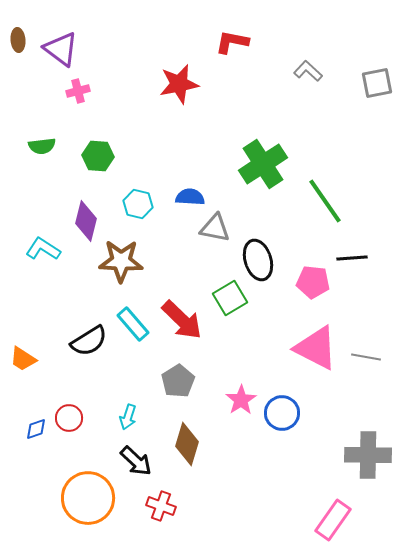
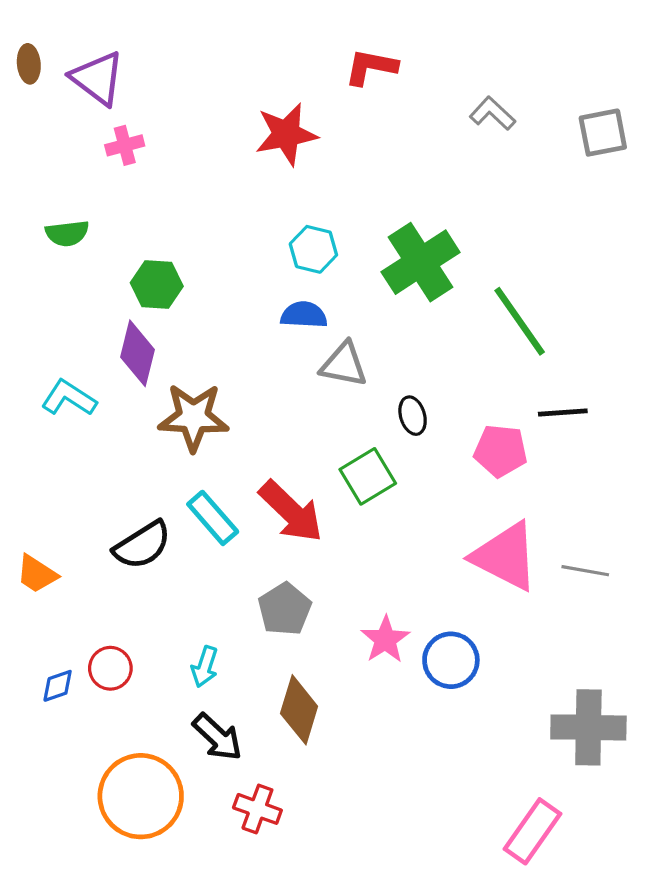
green hexagon: (98, 156) -> (157, 284), moved
cyan hexagon: (138, 204) -> (313, 249), moved
black ellipse: (258, 260) -> (413, 416), size x0.6

